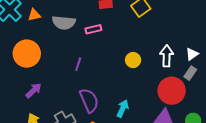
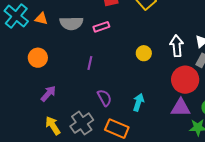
orange triangle: (34, 15) -> (41, 19), turned 32
orange circle: (27, 54) -> (38, 58), size x0.7
purple semicircle: (89, 100) -> (104, 98), size x0.7

